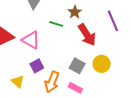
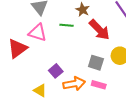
pink triangle: (31, 40) -> (38, 33), moved
orange arrow: (52, 82) -> (74, 84), turned -110

